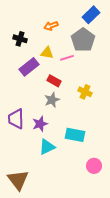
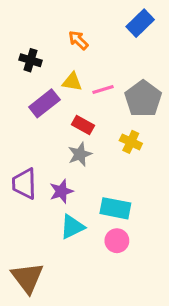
orange arrow: (51, 26) -> (78, 40), turned 64
gray pentagon: (83, 40) -> (143, 99), moved
pink circle: (94, 166) -> (117, 241), moved

